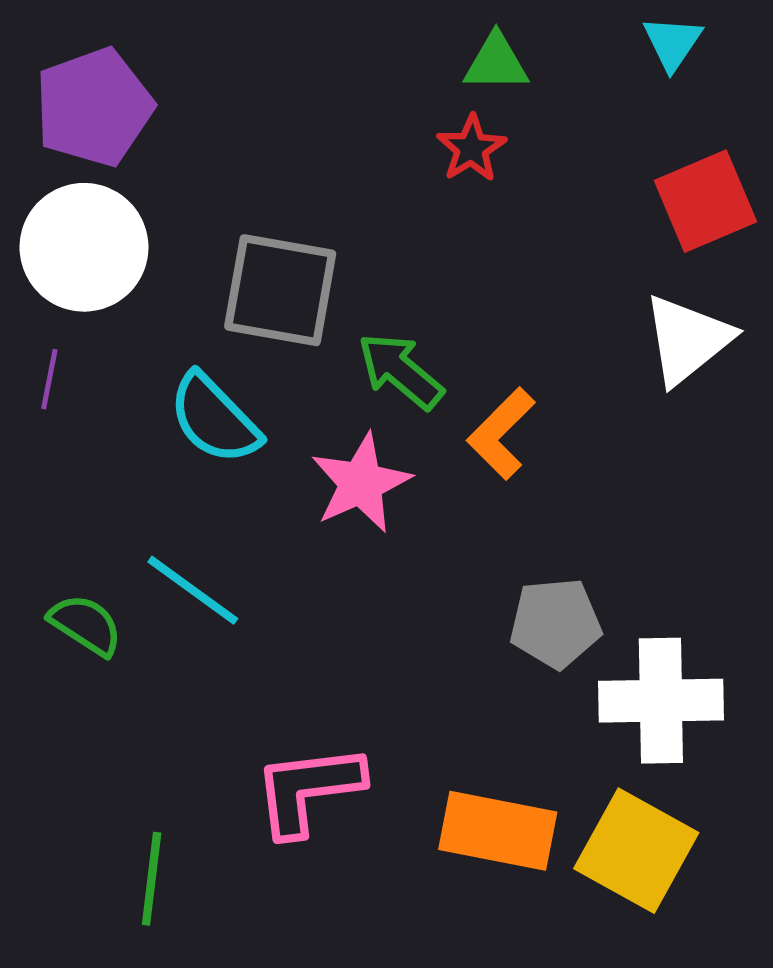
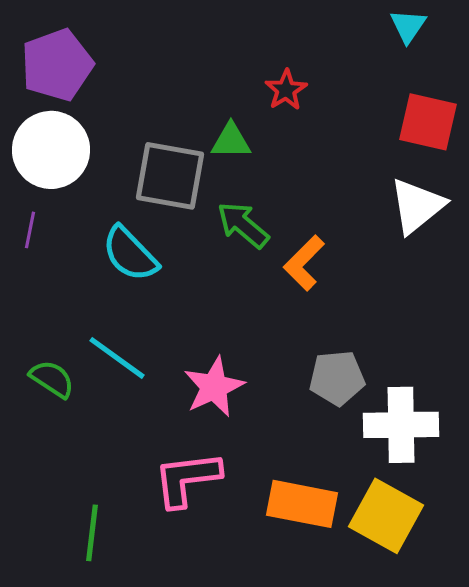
green triangle: (496, 63) -> (231, 141), moved
red square: (705, 201) -> (428, 122), turned 36
pink star: (361, 483) -> (214, 387), moved

